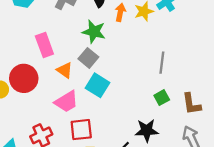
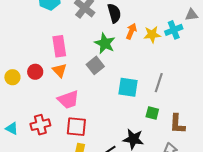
orange triangle: (65, 70) -> (60, 70), moved
red circle: (24, 78) -> (35, 72), size x0.6
cyan square: (98, 85) -> (128, 87), moved, turned -35
green square: (162, 98) -> (152, 113), turned 32

